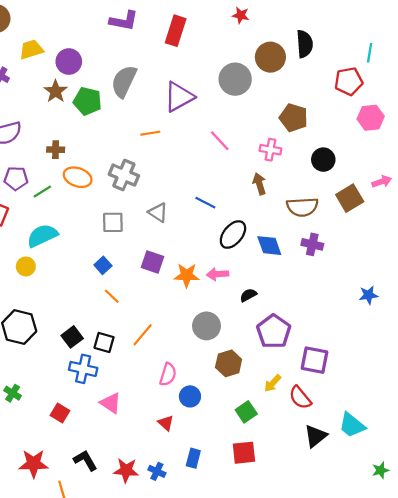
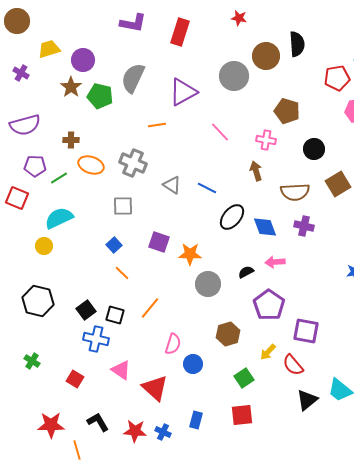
gray triangle: (158, 212) -> (172, 185), moved
pink arrow: (218, 274) -> (275, 262), moved
gray circle: (207, 326) -> (208, 284), moved
red triangle: (166, 423) -> (155, 388), moved, size x1.8

